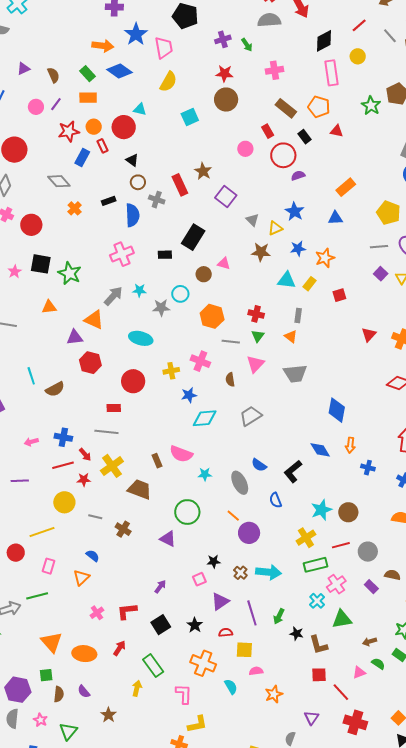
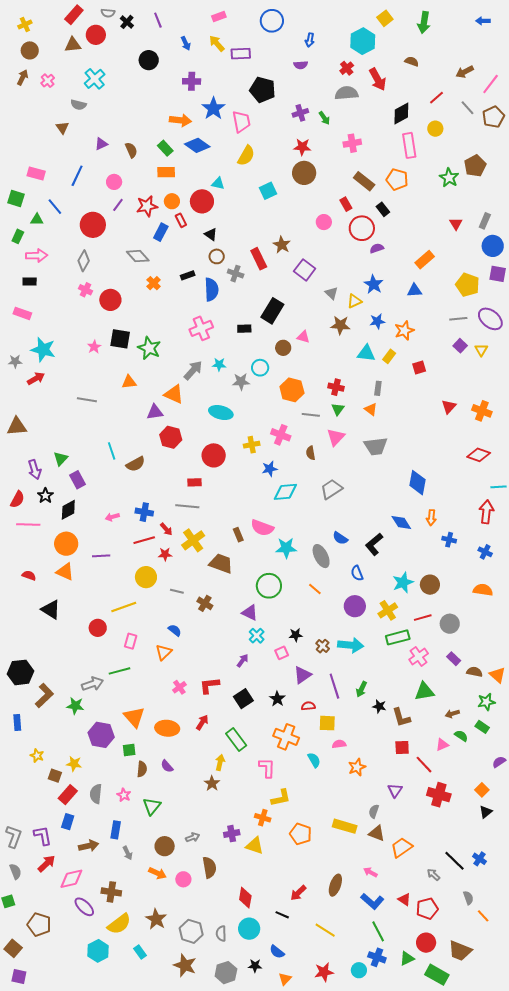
purple line: (56, 104) -> (118, 205), moved
red triangle: (337, 131) -> (456, 224), moved, turned 48
cyan star: (205, 474) -> (286, 548), size x1.5
purple circle: (249, 533) -> (355, 606), moved
brown semicircle: (392, 575) -> (474, 672), moved
cyan cross: (317, 601) -> (257, 636), moved
purple hexagon: (18, 690) -> (101, 735), moved
brown star: (108, 715) -> (212, 783), moved

